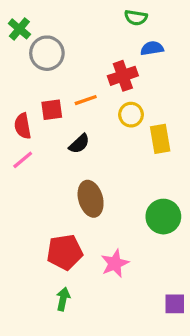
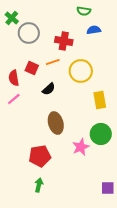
red cross: (123, 76) -> (64, 41), moved, turned 30
red square: (52, 110) -> (32, 68), turned 32
yellow circle: (131, 115) -> (81, 71), size x1.5
yellow rectangle: (160, 139) -> (100, 100), moved
pink star: (115, 263) -> (81, 147), moved

